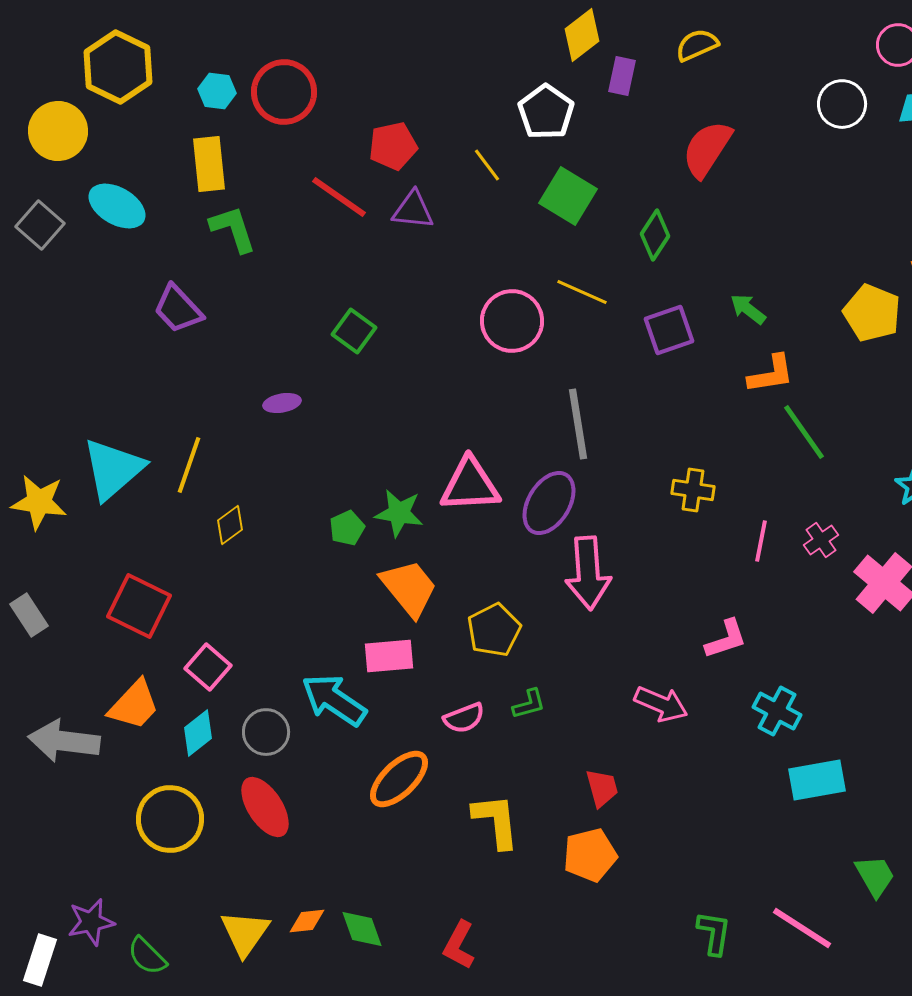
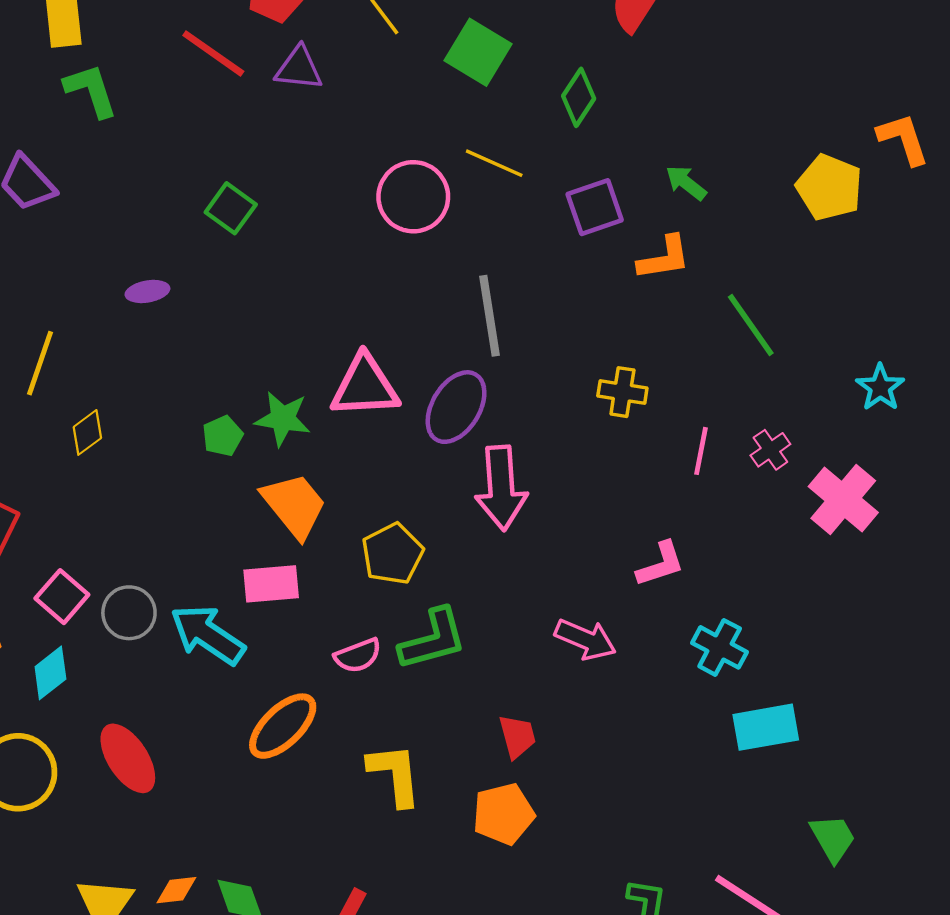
orange L-shape: (771, 374) -> (664, 258), moved
green L-shape: (529, 704) -> (433, 639), size x1.8
gray circle: (266, 732) -> (129, 613), moved

